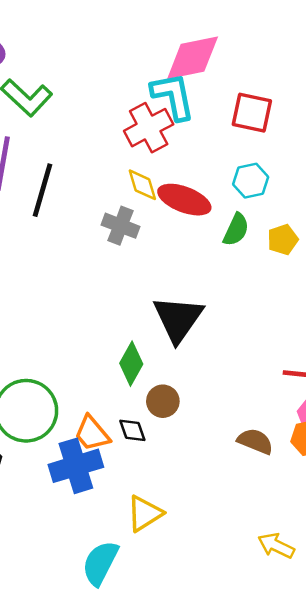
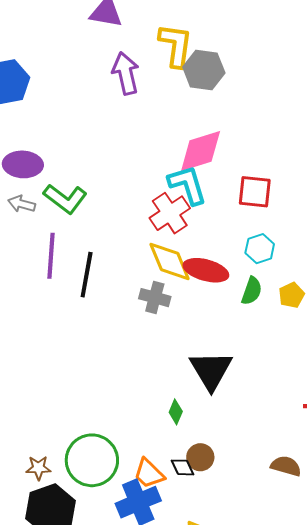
yellow diamond: (142, 185) -> (170, 262), size x1.6
green diamond: (131, 364) -> (176, 412), size x0.7
brown circle: (163, 401) -> (200, 457), moved

